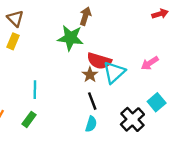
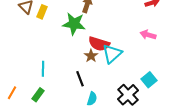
yellow rectangle: (13, 41) -> (42, 12), moved
pink arrow: (150, 63) -> (148, 35), moved, turned 49
black line: (92, 101) -> (80, 79), moved

